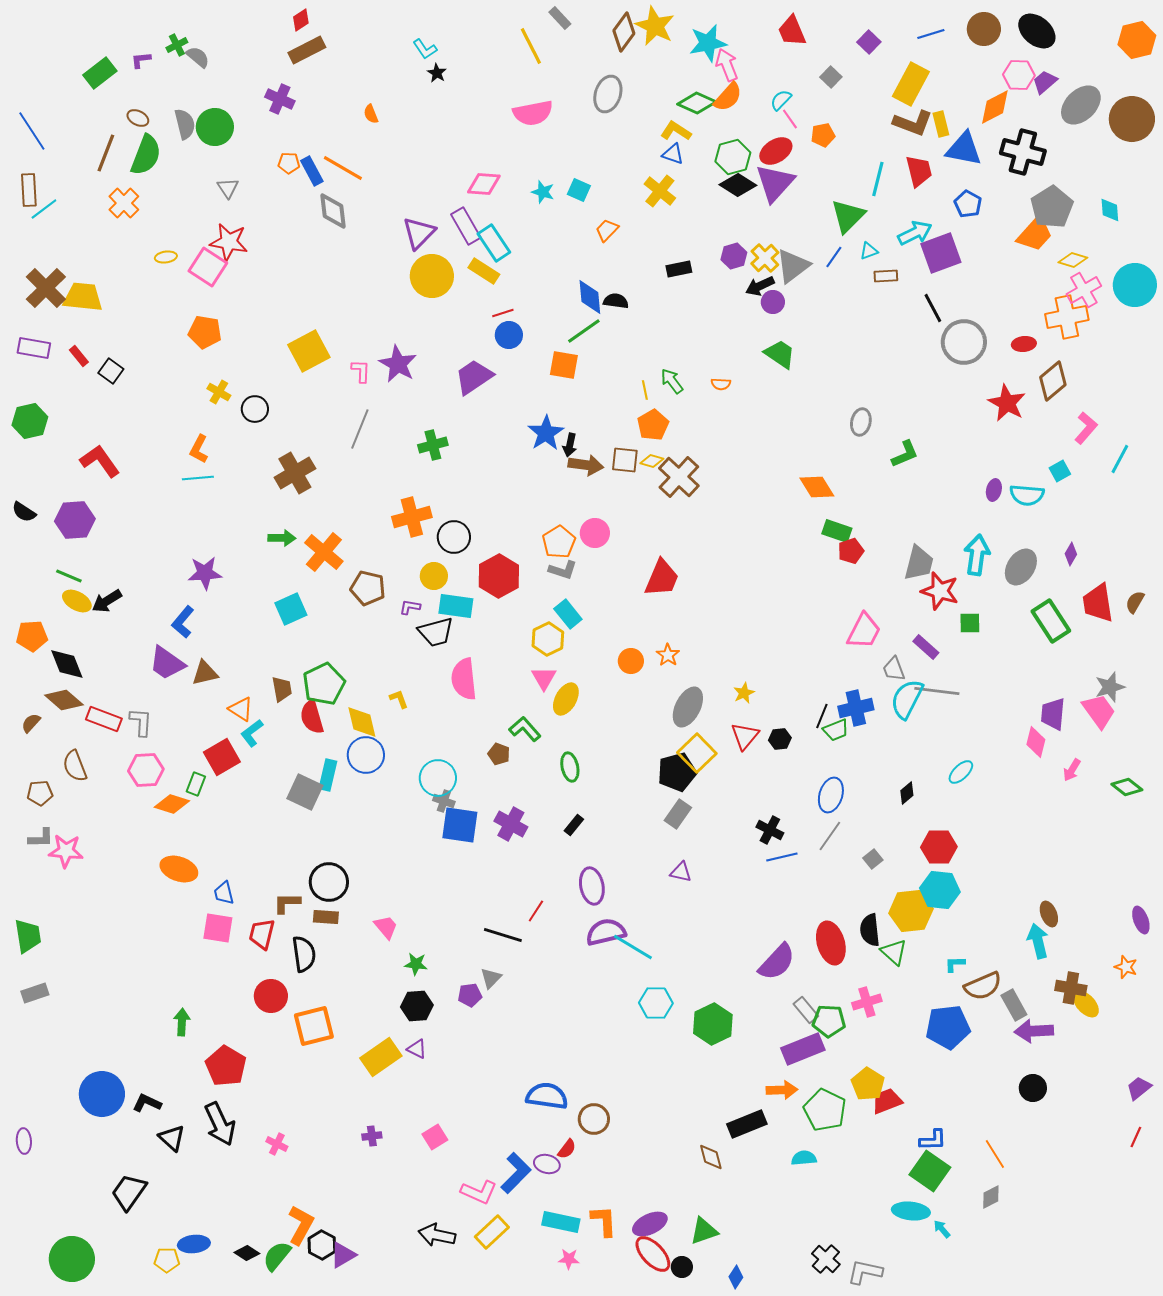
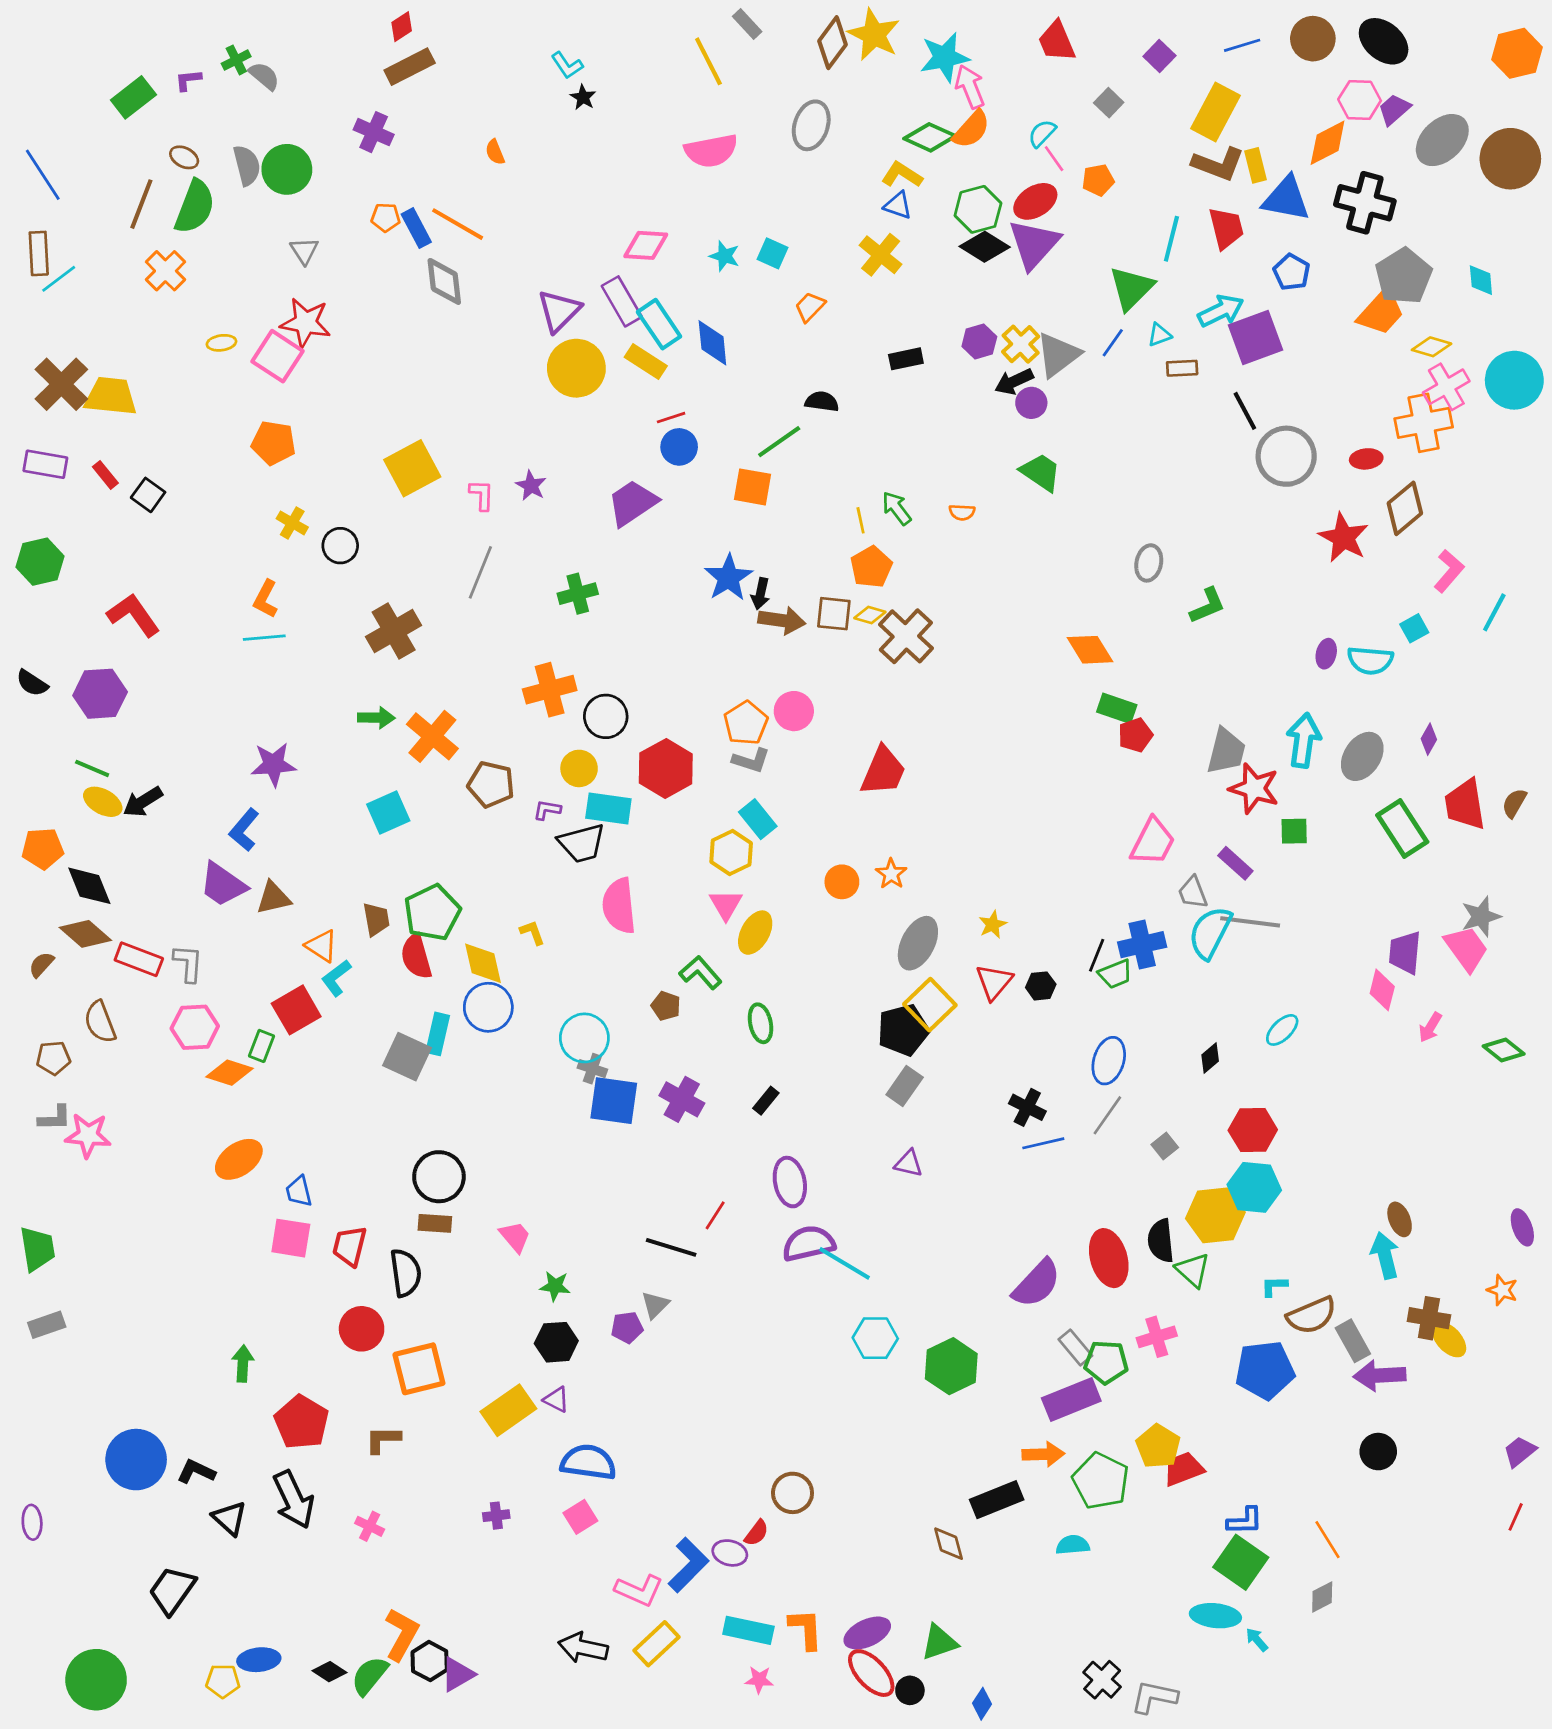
blue diamond: (590, 297) -> (712, 343), moved
purple star: (398, 364) -> (531, 486), size x0.6
orange ellipse: (179, 869) -> (239, 1159), turned -54
brown L-shape: (287, 903) -> (383, 1440), moved
blue semicircle: (547, 1096) -> (588, 1462), moved

